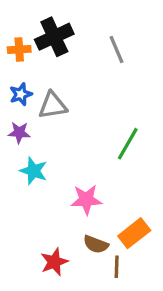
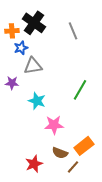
black cross: (54, 37) -> (34, 23), turned -30
blue star: (21, 94) -> (21, 48), moved
cyan star: (34, 171) -> (37, 101), moved
brown line: (117, 267) -> (73, 167), turned 40

